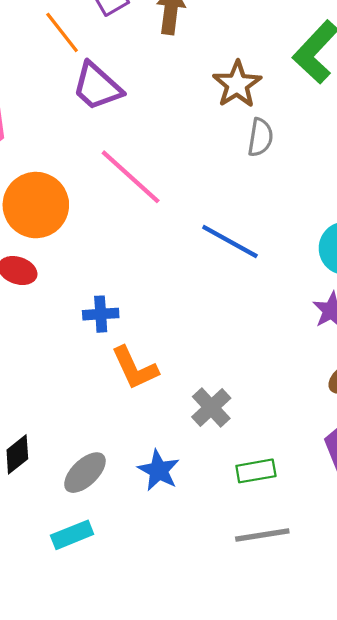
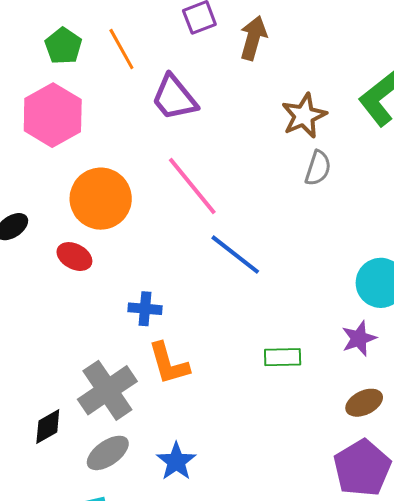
orange line: (62, 32) -> (121, 49), moved
blue line: (230, 242) -> (235, 255), moved
gray cross: (211, 408) -> (107, 390), moved, size x1.5
green rectangle: (256, 471) -> (283, 357), moved

